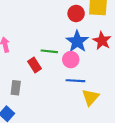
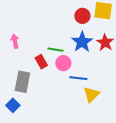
pink circle: (71, 60) -> (63, 63), moved
gray rectangle: (16, 88) -> (22, 82), size x1.5

